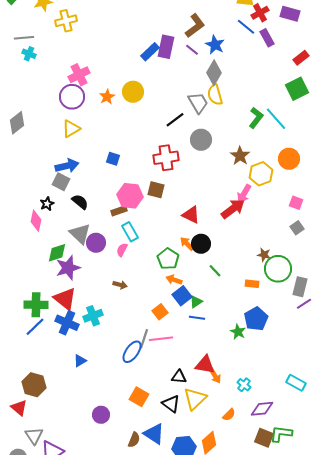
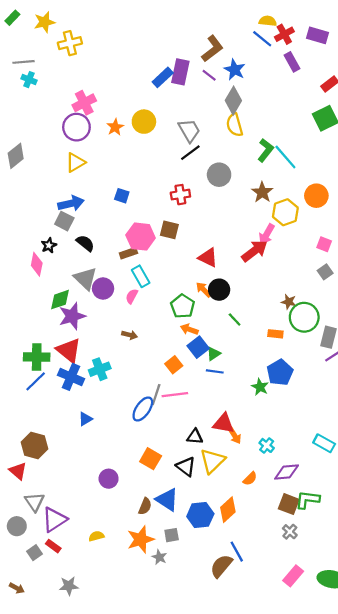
blue line: (246, 27) -> (262, 39), moved
gray trapezoid: (198, 103) -> (189, 130), moved
green L-shape: (256, 118) -> (266, 150), moved
cyan line: (276, 119) -> (285, 157), moved
red cross: (166, 158) -> (180, 195), size x0.7

